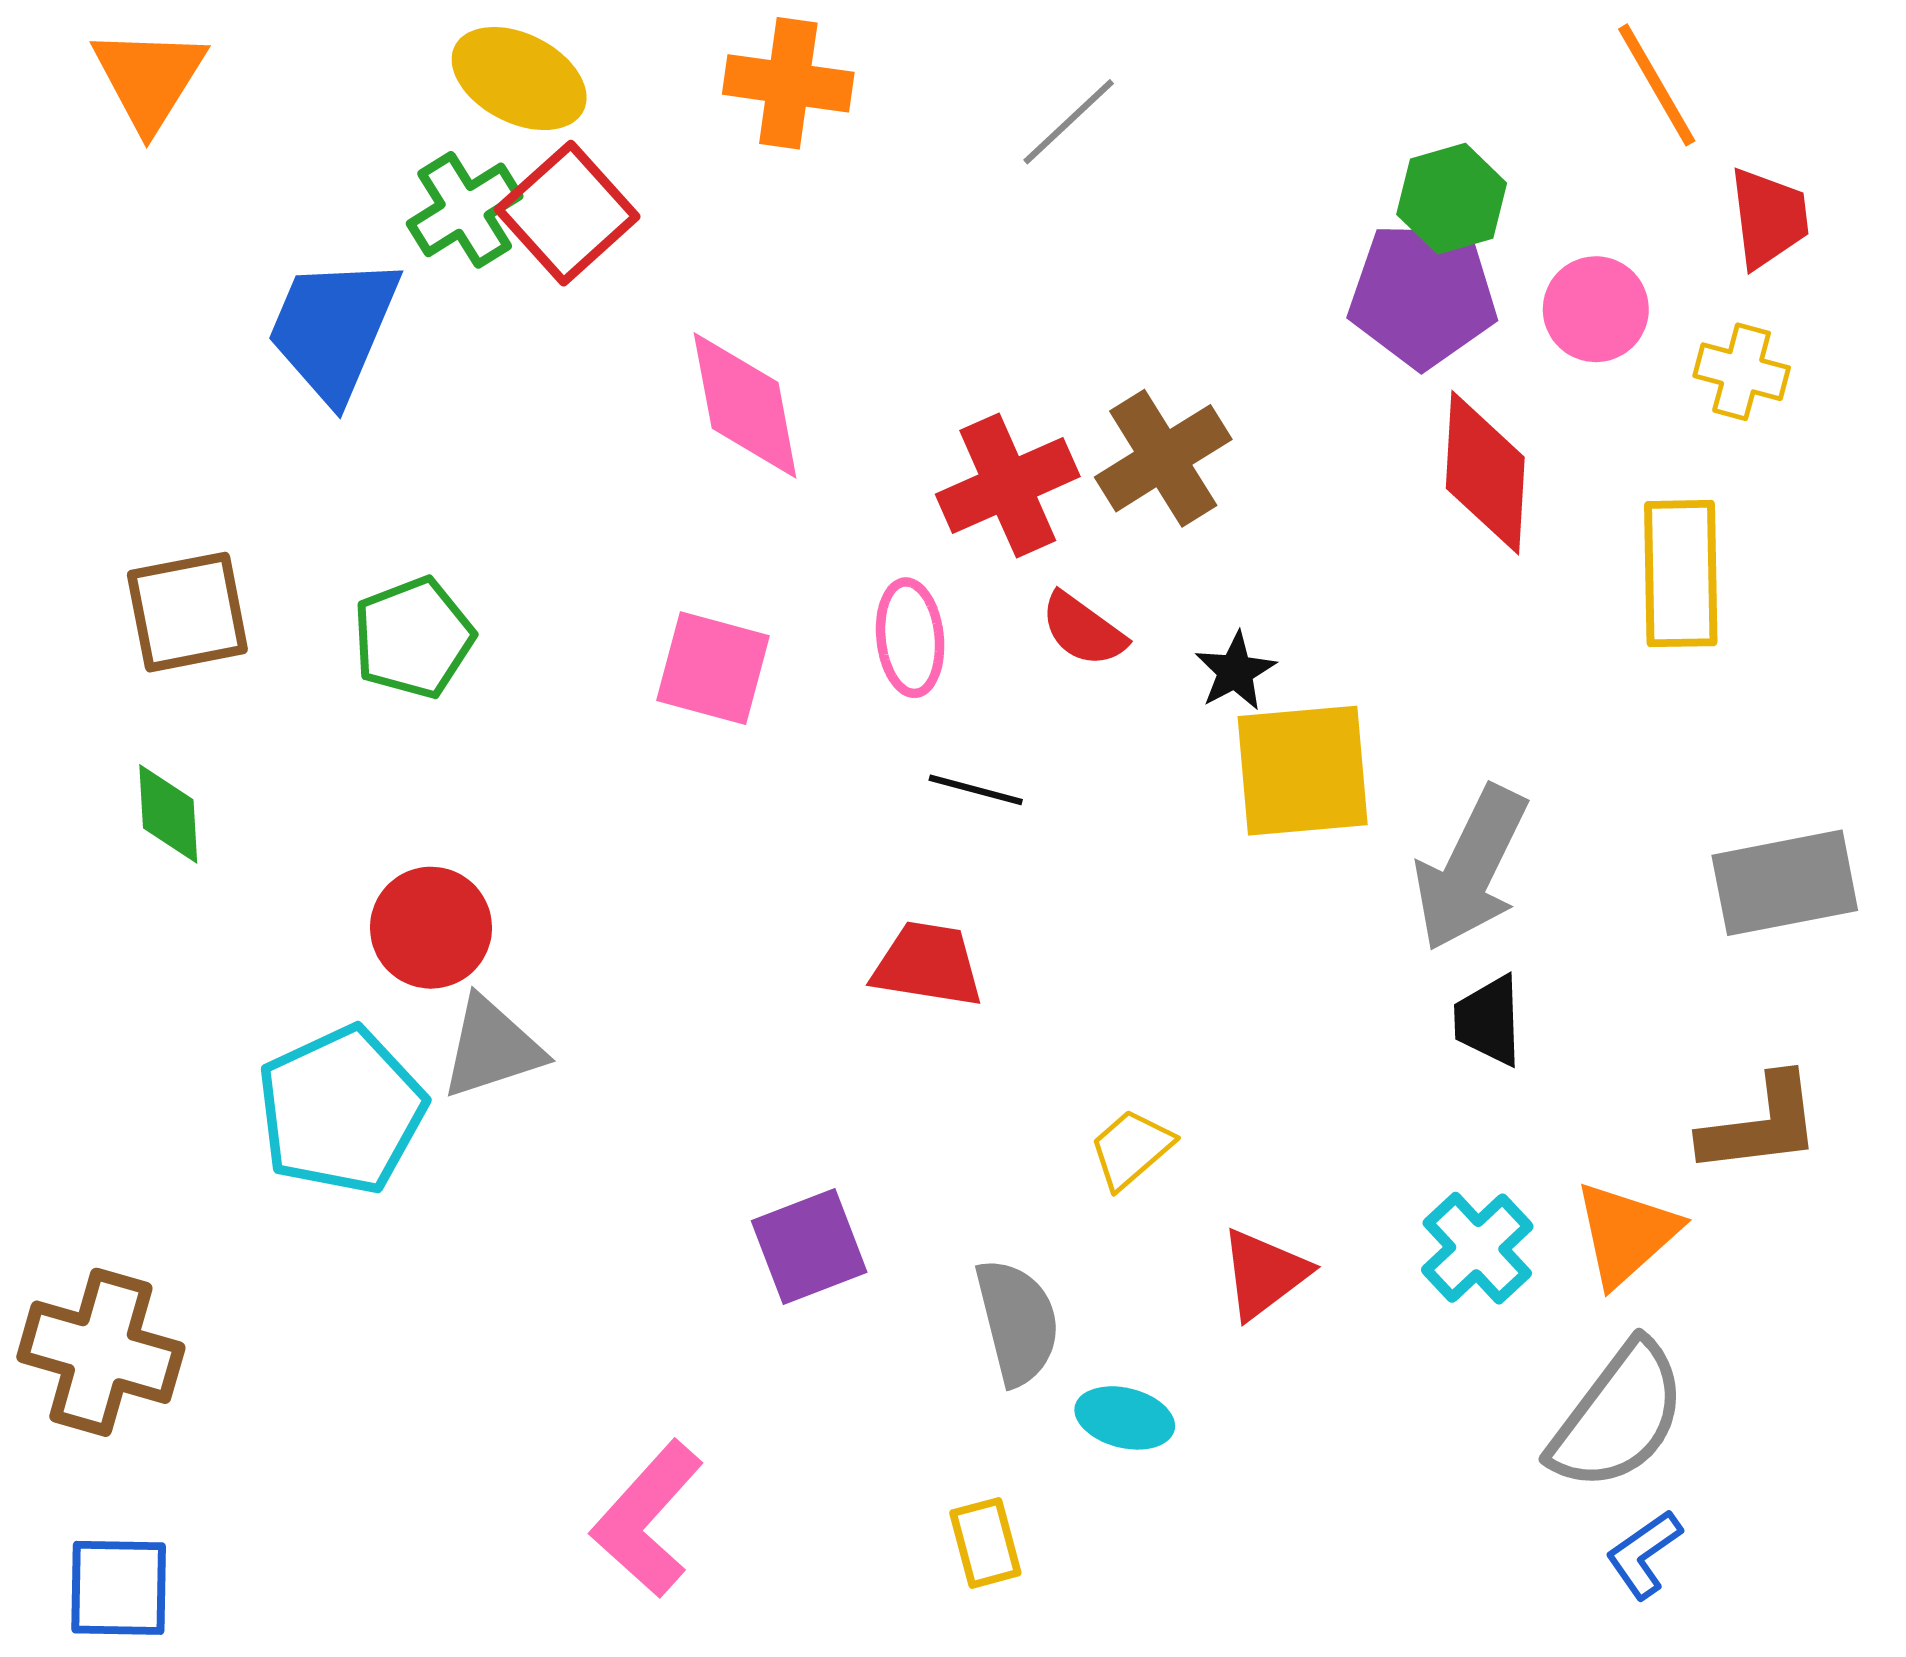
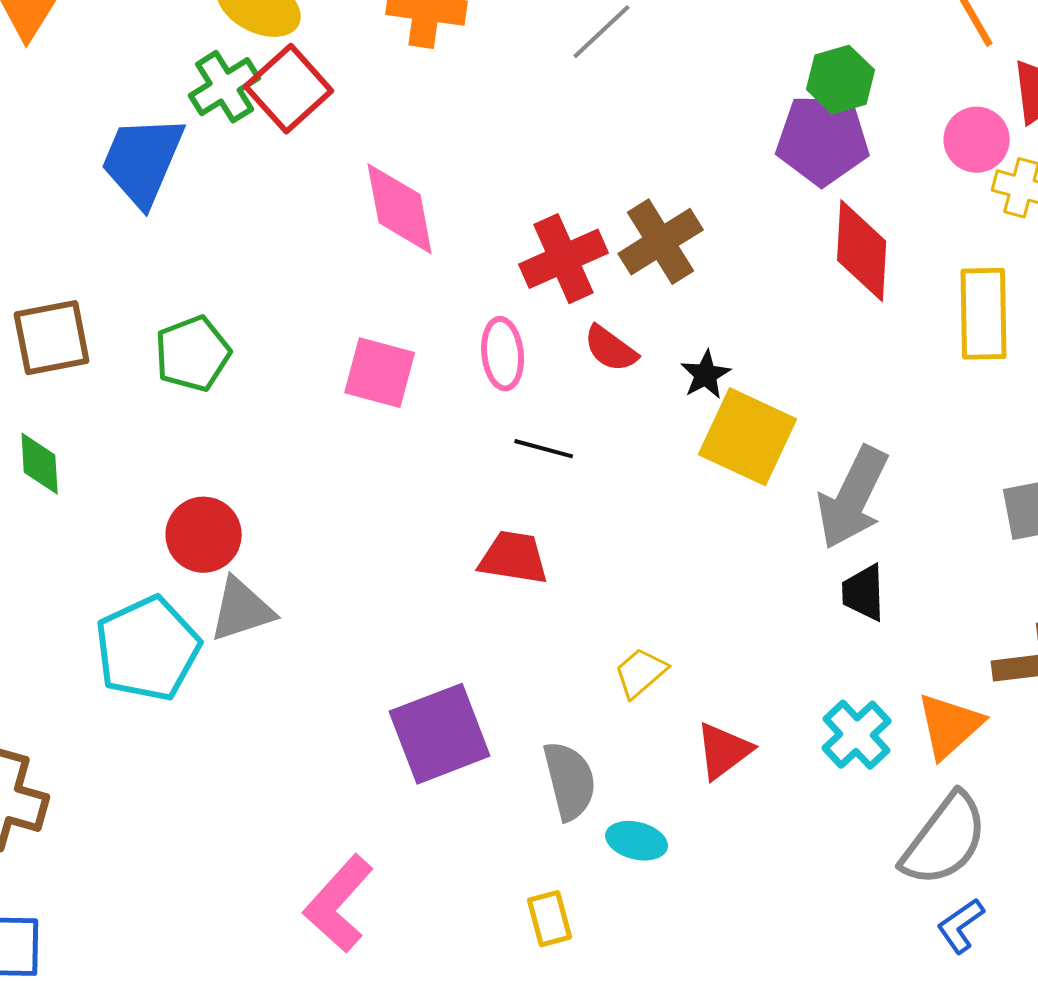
pink circle: (1596, 309) -> (977, 140), moved
yellow square: (1303, 771) -> (748, 437), turned 30
purple square: (809, 1247) -> (440, 734), size x1.4

